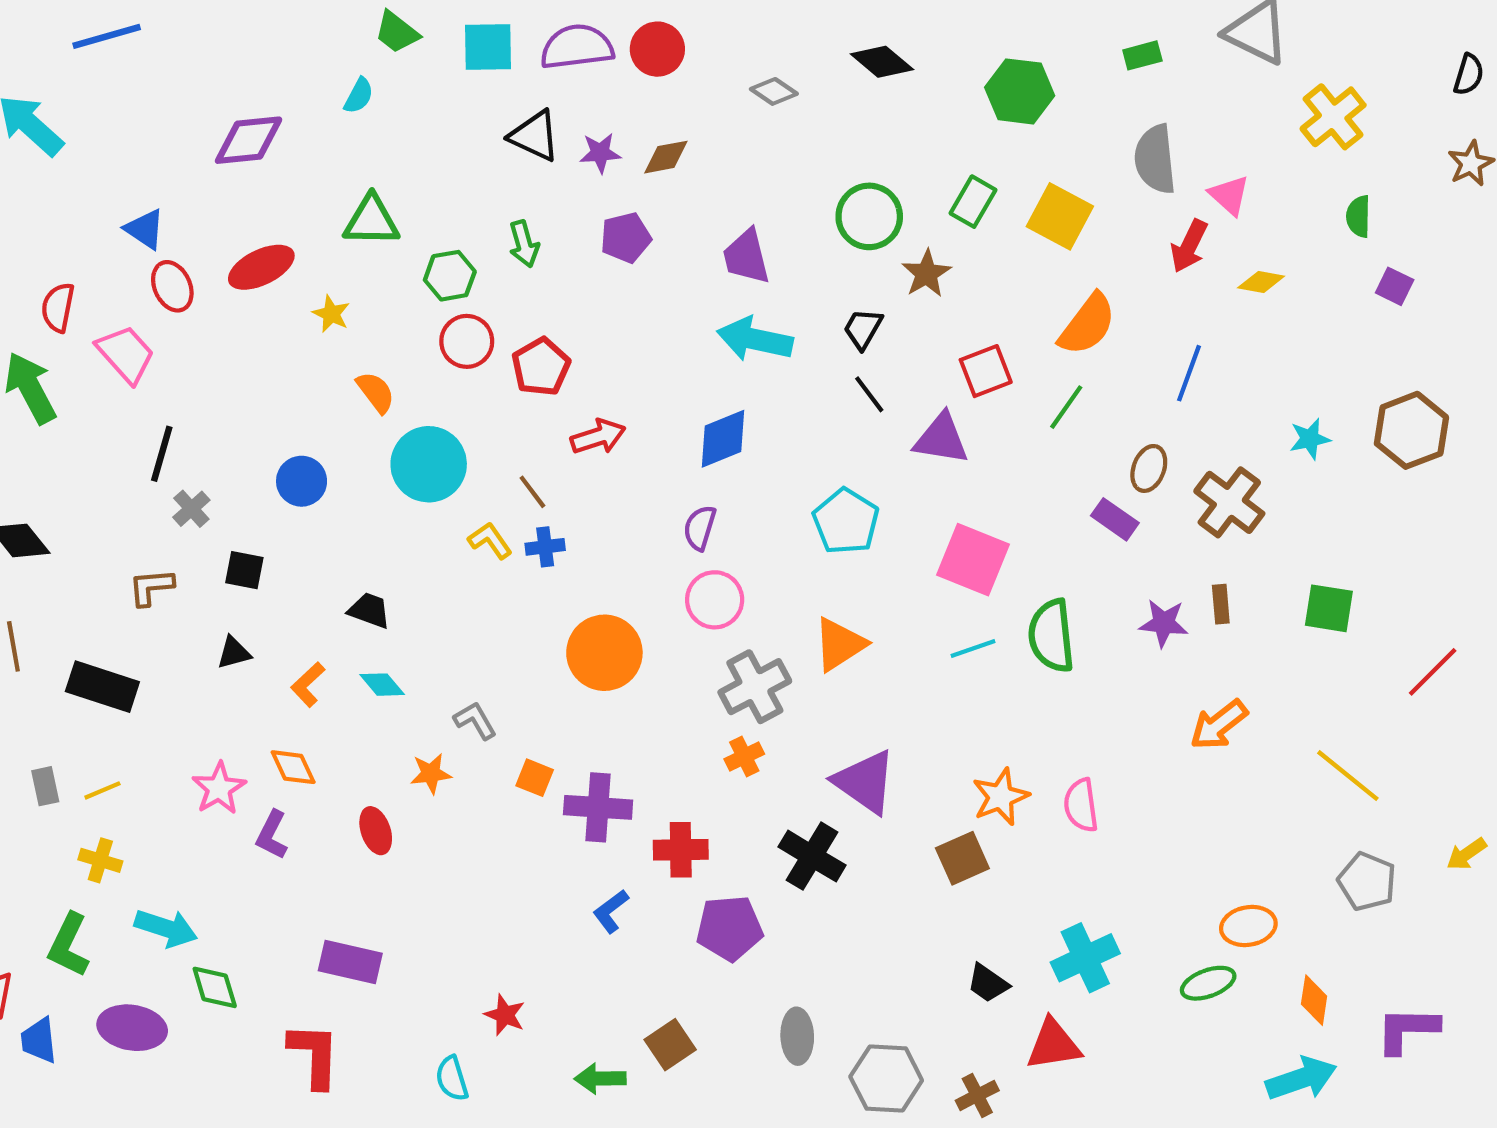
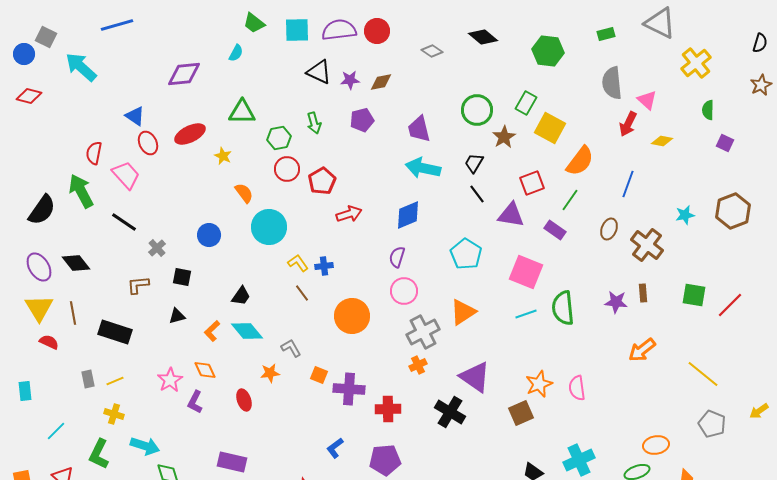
yellow square: (1060, 216) -> (550, 128), moved
black line: (162, 454) -> (124, 222), moved, turned -72
brown line: (532, 492) -> (302, 293), moved
purple rectangle: (1115, 519) -> (555, 230), moved
black trapezoid: (369, 610) -> (241, 296), turned 105
red line: (1433, 672) -> (730, 305), moved
cyan diamond: (382, 685) -> (247, 331), size x1.5
blue L-shape: (611, 911) -> (335, 448), moved
purple pentagon: (729, 928) -> (385, 460), moved

